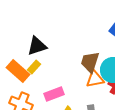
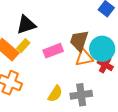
pink rectangle: (54, 94) -> (53, 51), moved

